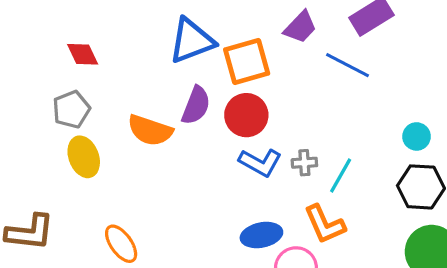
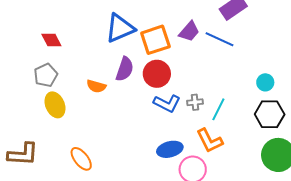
purple trapezoid: (300, 27) -> (189, 31), moved
orange semicircle: (150, 130) -> (96, 86), size x0.7

